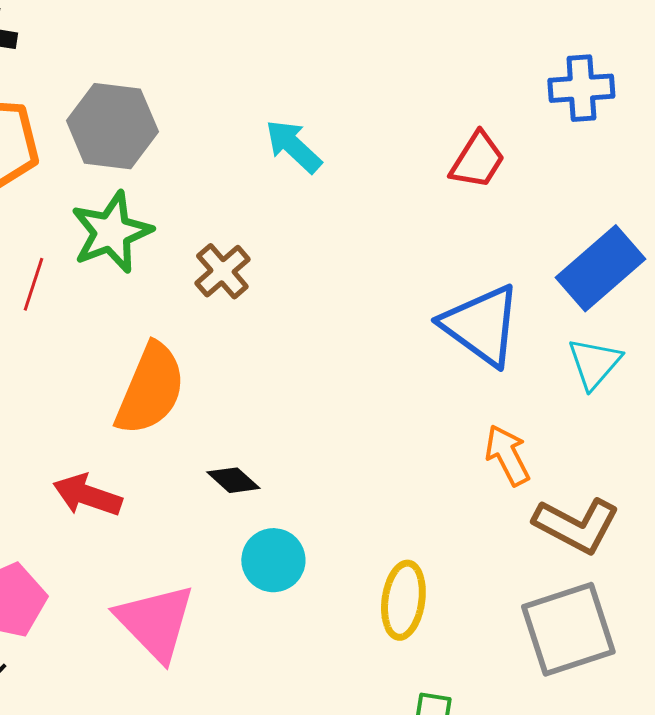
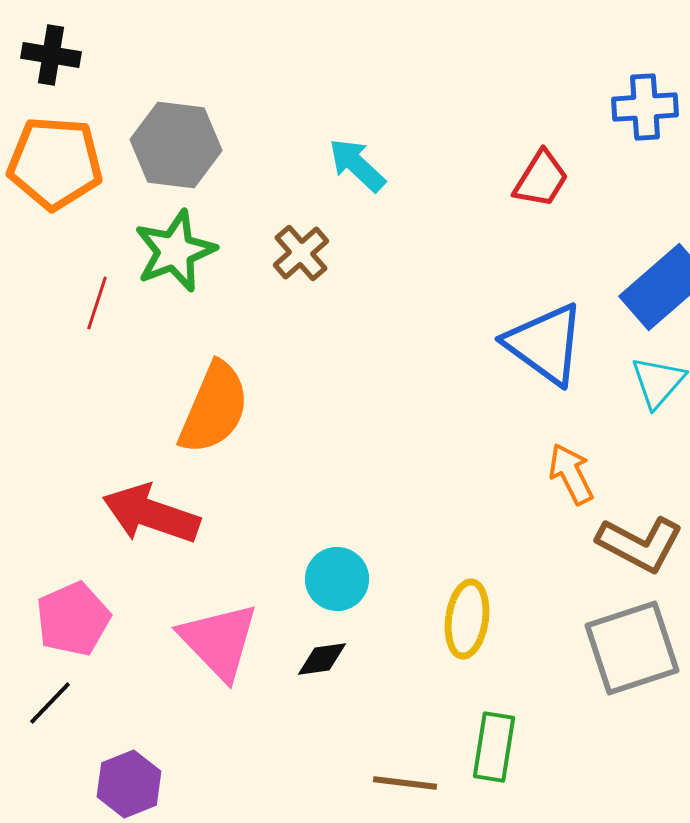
brown cross: (222, 271) -> (301, 253), moved
black diamond: (233, 480) -> (322, 659), moved, turned -50
red arrow: (87, 495) -> (151, 514), size x1.4

